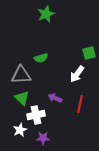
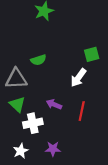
white star: (20, 130) -> (21, 151), moved
purple star: (43, 138) -> (53, 149), moved

